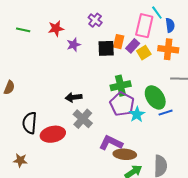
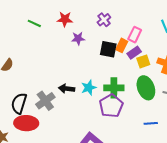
pink rectangle: (144, 26) -> (135, 35), moved, size x0.7
green line: (23, 30) -> (34, 23), moved
green ellipse: (155, 97) -> (146, 88), moved
cyan star: (137, 114) -> (89, 88), moved
gray cross: (83, 119) -> (45, 101), moved
red ellipse: (53, 134) -> (26, 123), moved

